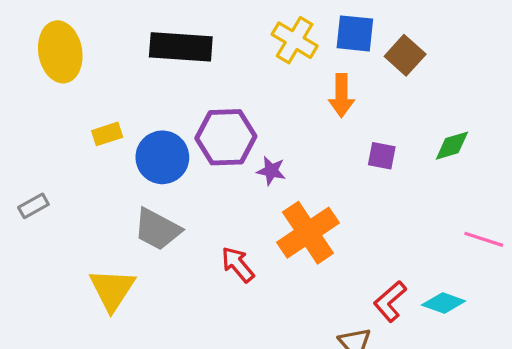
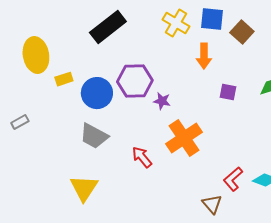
black rectangle: (181, 47) -> (108, 27), turned -42
yellow ellipse: (60, 52) -> (36, 55), moved
yellow triangle: (112, 290) -> (84, 188), moved

